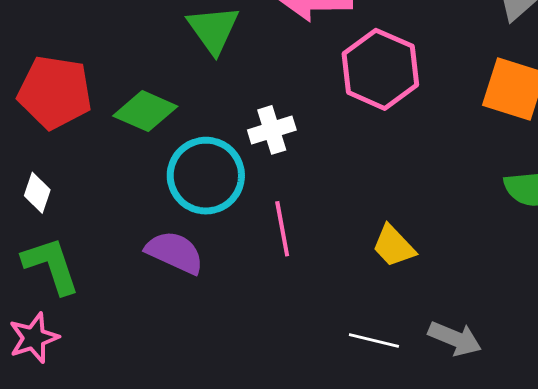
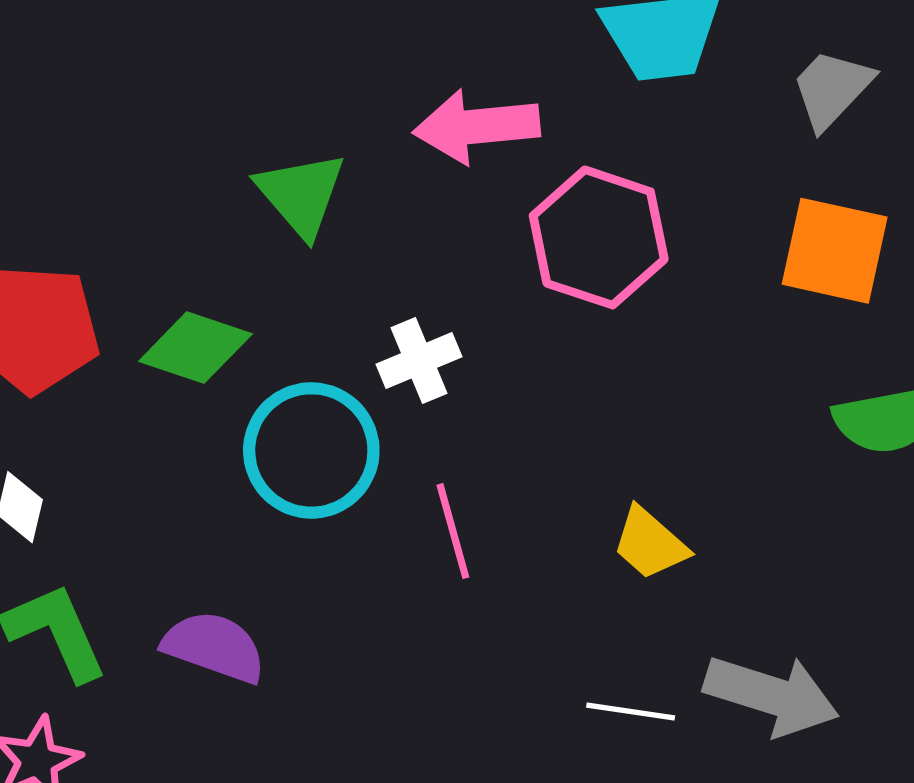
purple semicircle: (175, 252) -> (214, 647), moved
gray arrow: (455, 339) -> (771, 695), size x1.4

